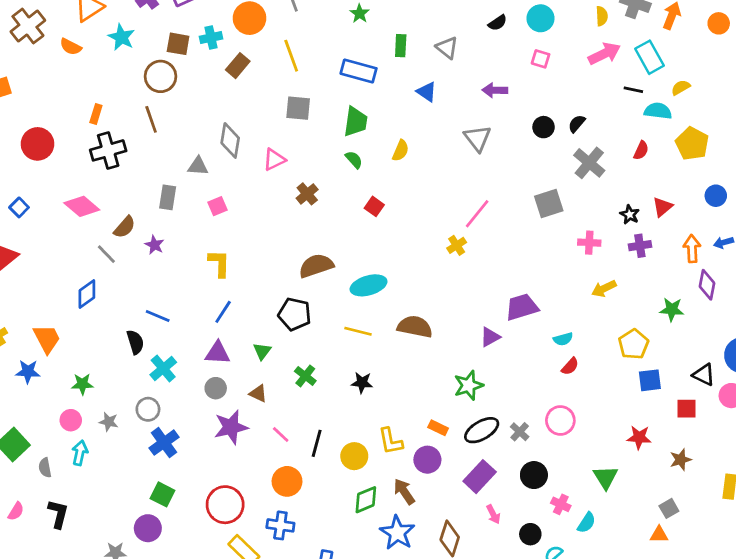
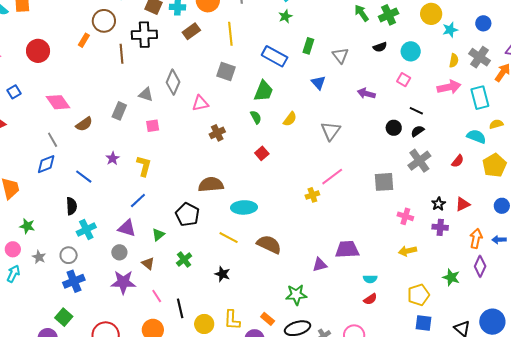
brown circle: (161, 76) -> (104, 21), moved
black line: (633, 90) -> (416, 111), moved
gray triangle: (478, 138) -> (331, 131), moved
black cross: (108, 150) -> (144, 35), moved
purple star: (154, 245) -> (113, 158), moved
gray line: (106, 254) -> (53, 140), moved
blue line: (158, 316) -> (84, 177), moved
black line: (317, 443) -> (180, 308), turned -42

